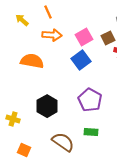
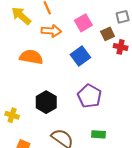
yellow arrow: (22, 20) -> (21, 16), size x1.5
pink square: (84, 37) -> (83, 23), moved
green rectangle: (91, 132) -> (98, 134), moved

